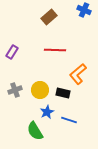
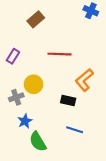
brown rectangle: (49, 17) -> (36, 19), moved
yellow circle: (40, 90) -> (34, 84), moved
blue star: (47, 112) -> (25, 121), moved

